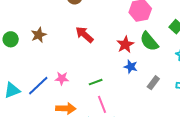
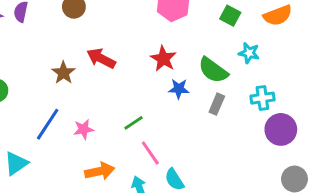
brown star: (39, 35) -> (63, 73), moved
green semicircle: (149, 41) -> (213, 70), moved
blue line: (38, 86) -> (48, 124), moved

